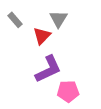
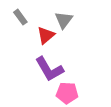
purple L-shape: (48, 69) -> (49, 69), turned 80

